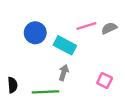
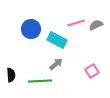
gray arrow: (64, 73) -> (56, 64), turned 32
pink square: (105, 81) -> (92, 71), turned 32

